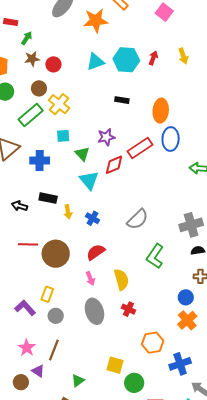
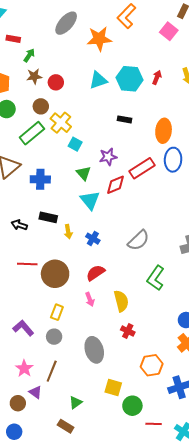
cyan square: (63, 136) -> (75, 144), moved, turned 32
yellow rectangle: (47, 294) -> (57, 312), moved
gray ellipse: (94, 311) -> (94, 350), moved

